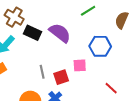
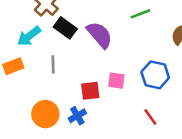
blue hexagon: (100, 46) -> (155, 75), moved
gray line: (42, 72) -> (53, 64), moved

